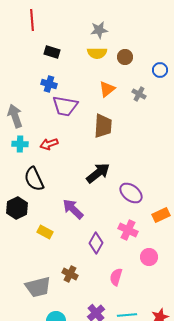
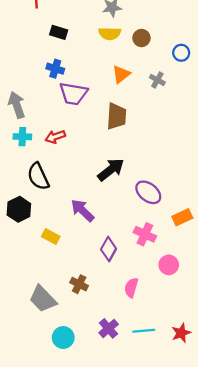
gray trapezoid: (38, 287) -> (43, 299), turned 60

